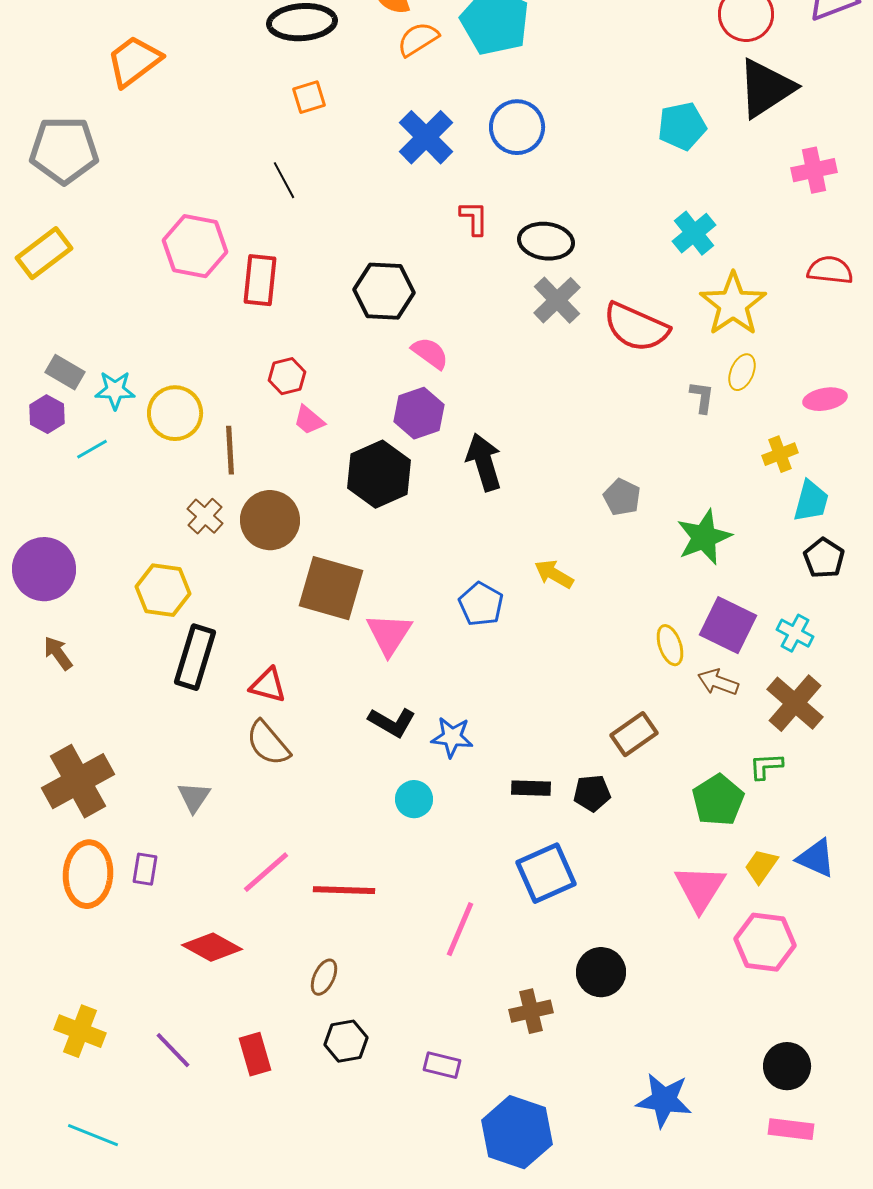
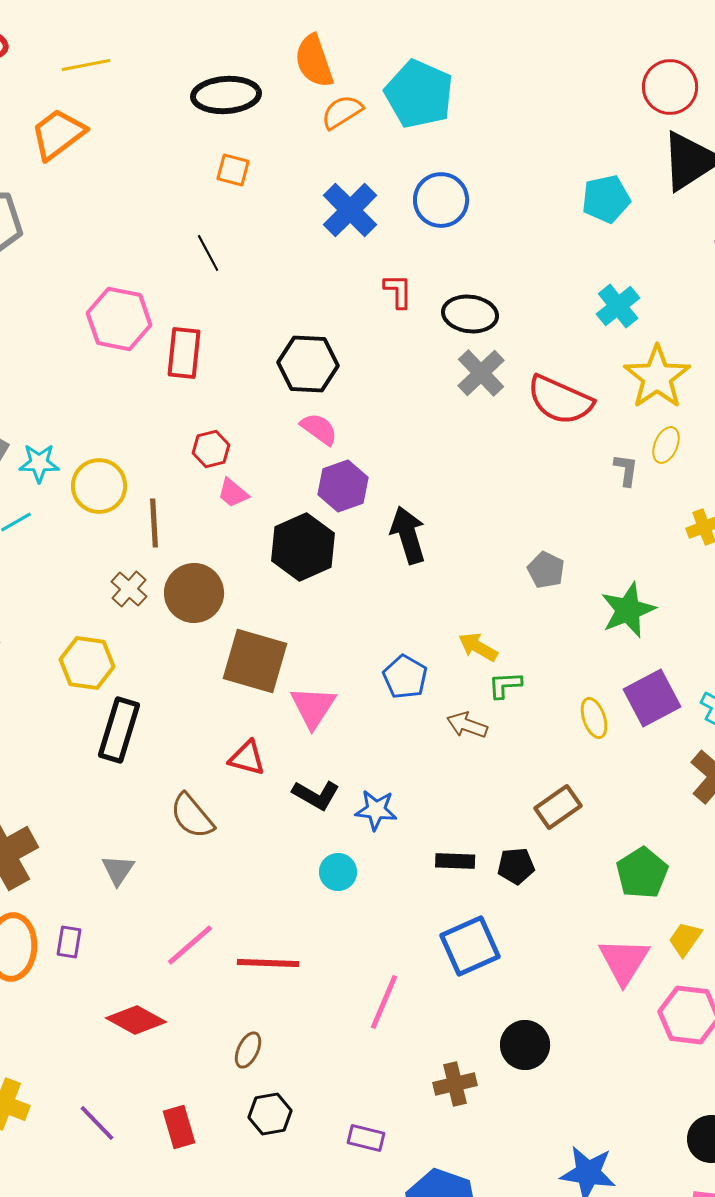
orange square: (309, 97) -> (233, 170), turned 32
pink semicircle: (430, 353) -> (319, 429), moved
purple square: (728, 625) -> (652, 698), turned 36
brown arrow: (718, 682) -> (467, 725), moved
red triangle: (268, 685) -> (247, 758), moved
green L-shape: (766, 766) -> (505, 685), moved

